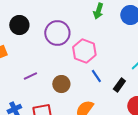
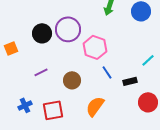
black circle: (19, 25) -> (42, 33), moved
black rectangle: (119, 85) -> (130, 81), turned 40

